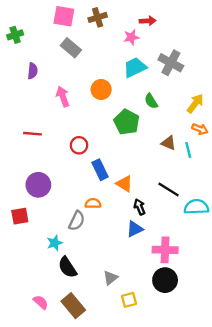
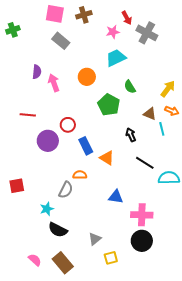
red arrow: (148, 21) -> (127, 18), turned 64
gray cross: (171, 63) -> (147, 33), moved
purple semicircle: (33, 71) -> (37, 72), moved
brown triangle: (169, 143) -> (150, 114), moved
purple circle: (38, 185) -> (48, 141), moved
black arrow: (139, 207) -> (131, 135), moved
blue triangle: (135, 229) -> (116, 197), turned 35
black semicircle: (67, 267) -> (58, 230), turned -30

